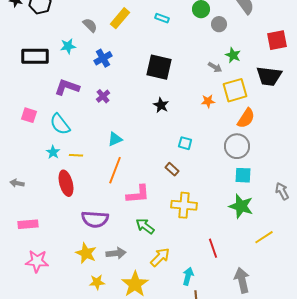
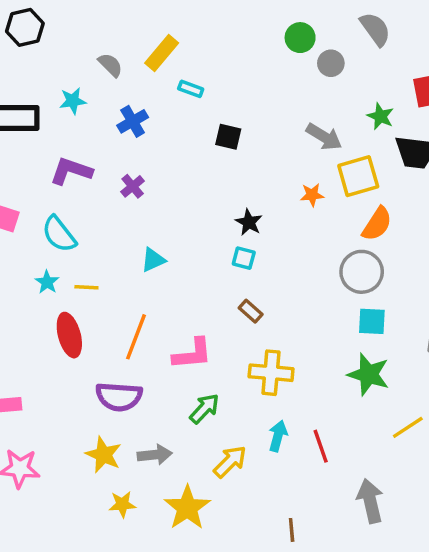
cyan rectangle: (162, 18) -> (191, 89), moved
green star: (233, 55) -> (380, 116), moved
black square: (159, 67) -> (228, 137), size x0.6
gray arrow: (215, 67) -> (324, 137), size x1.5
black star: (161, 105) -> (249, 222), moved
cyan square: (185, 143) -> (244, 258), moved
orange line: (115, 170) -> (136, 337), moved
green arrow: (145, 226) -> (204, 409), turned 96
cyan arrow: (188, 276) -> (278, 436), moved

